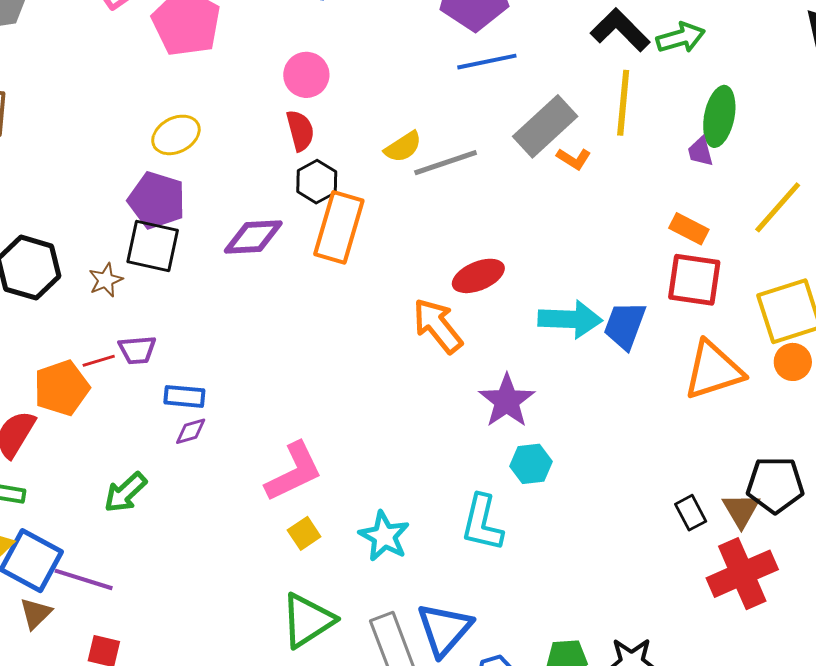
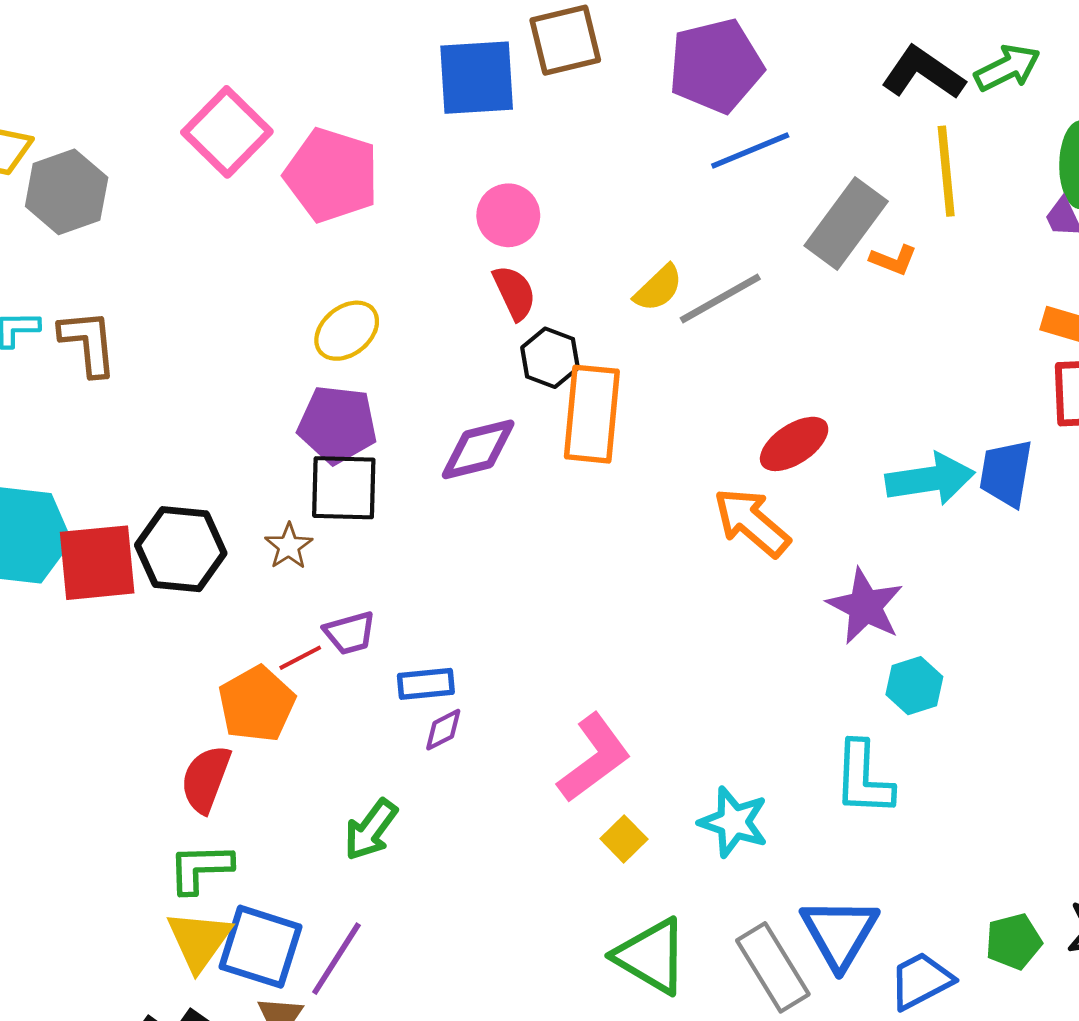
purple line: (84, 579) -> (336, 959), turned -64
green triangle: (308, 620) -> (651, 956), turned -46

